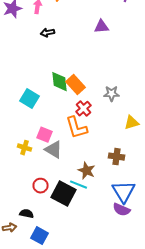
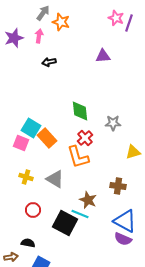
green diamond: (60, 82) -> (80, 111), moved
orange rectangle: (76, 85) -> (47, 138), moved
pink square: (44, 135) -> (21, 143), moved
red circle: (40, 186) -> (33, 210), moved
blue triangle: (124, 192) -> (125, 221), turned -30

